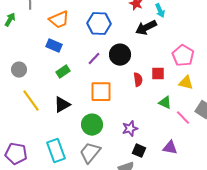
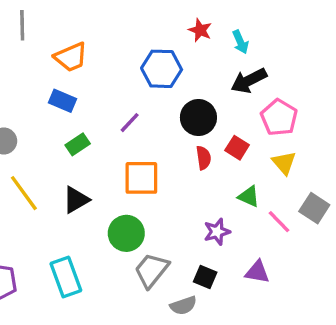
blue hexagon: (99, 24) -> (162, 69), moved
black arrow: (146, 28) -> (249, 81), moved
black circle: (120, 55) -> (198, 118), moved
red square: (158, 74) -> (237, 148), turned 32
yellow triangle: (186, 83) -> (284, 163), turned 35
purple star: (130, 129) -> (217, 232), moved
gray trapezoid: (90, 153) -> (151, 270), moved

